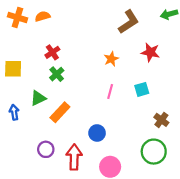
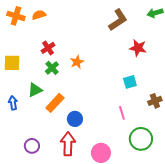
orange star: (111, 59) -> (77, 62), moved
pink line: (110, 92) -> (122, 113), moved, turned -32
brown cross: (161, 120) -> (155, 101), moved, turned 32
blue circle: (97, 133) -> (75, 119), moved
purple circle: (46, 149) -> (32, 146), moved

